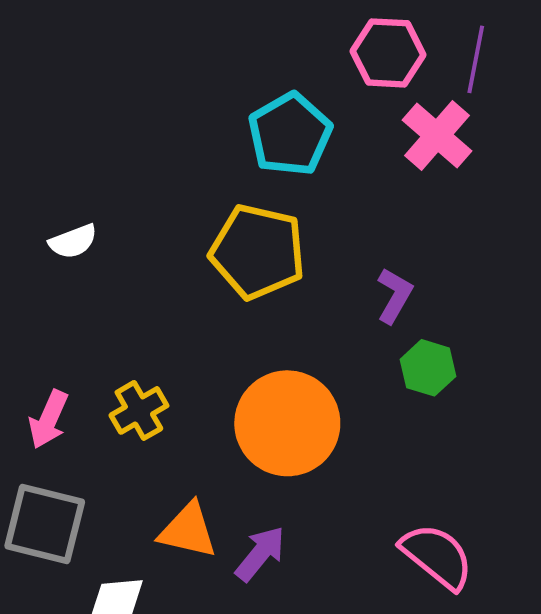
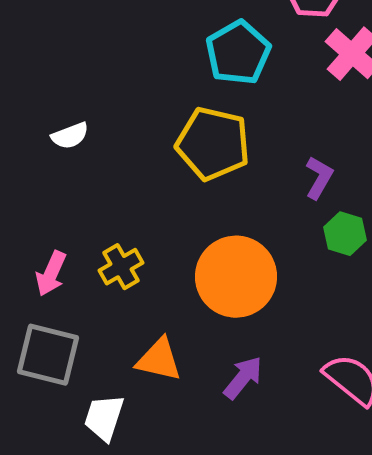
purple arrow: (260, 554) -> (243, 378), moved

